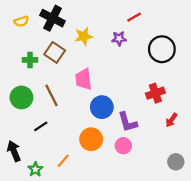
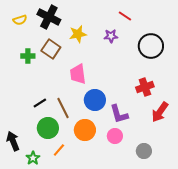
red line: (134, 17) -> (125, 16), turned 64
brown line: (51, 95) -> (63, 108), moved
green circle: (21, 97) -> (48, 128), moved
red arrow: (172, 120) -> (160, 112), size x1.5
black line: (41, 126) -> (40, 103), moved
gray circle: (176, 162) -> (144, 151), moved

